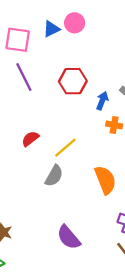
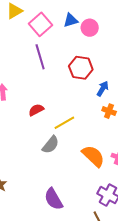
pink circle: (75, 23) -> (90, 28), moved
pink square: (18, 40) -> (40, 24), turned 30
orange semicircle: (105, 180) -> (93, 156), turned -35

